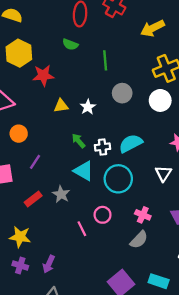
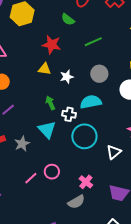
green line: (105, 60) -> (93, 42), turned 54
red star: (43, 75) -> (52, 45), moved
cyan semicircle: (131, 143) -> (91, 102), moved
cyan circle: (118, 179) -> (84, 136), moved
pink line: (82, 229) -> (31, 178), turned 56

